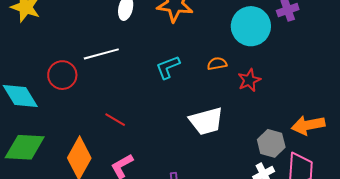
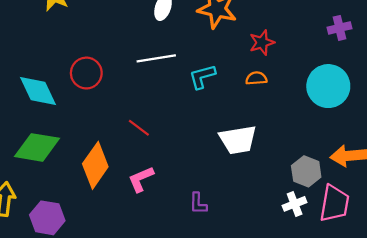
cyan circle: (251, 26) -> (328, 86), moved
white line: (101, 54) -> (156, 58), moved
red star: (249, 80) -> (262, 43), moved

